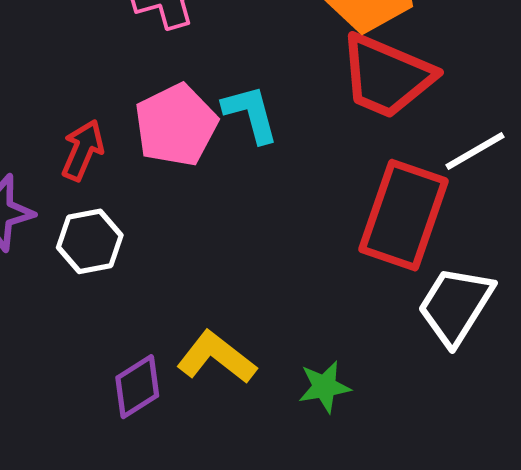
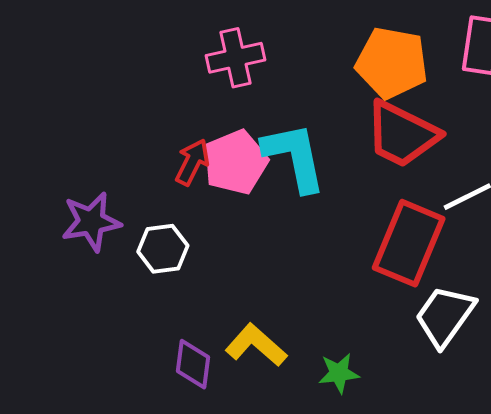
cyan L-shape: (251, 114) -> (294, 157), size x1.5
red arrow: (83, 150) -> (192, 162), moved
purple diamond: (137, 387) -> (193, 364), turned -54

